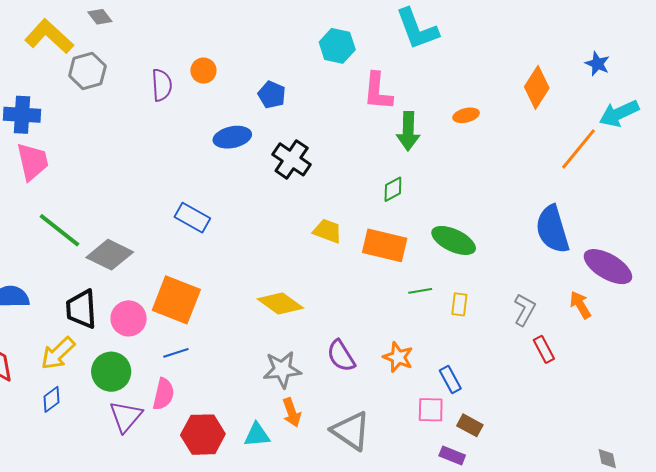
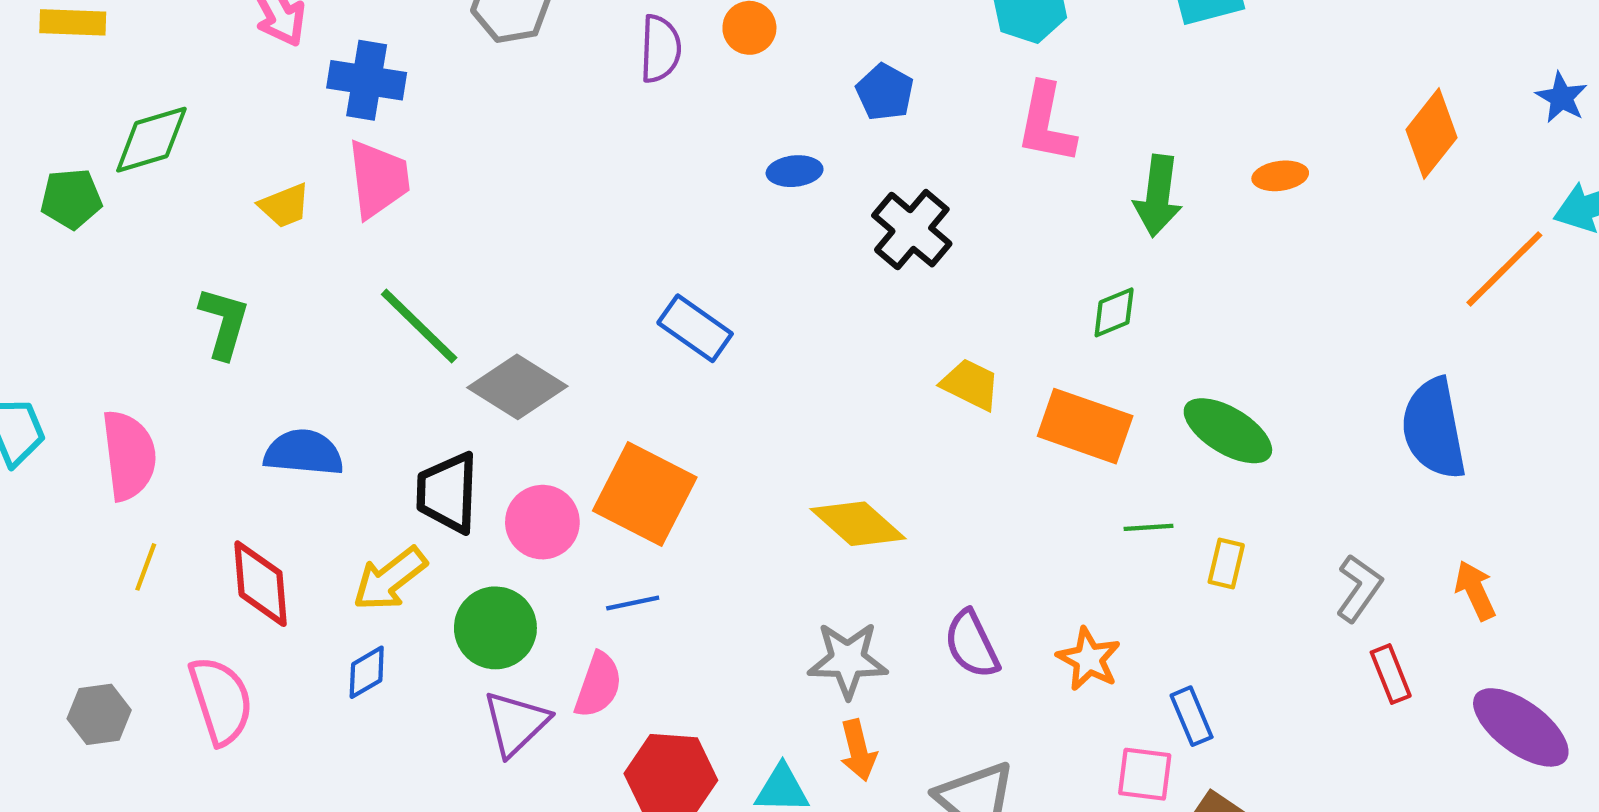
pink L-shape: (378, 91) -> (1046, 123), moved
blue ellipse: (232, 137) -> (795, 171), size x0.7
purple ellipse: (608, 267) -> (1521, 727), moved

